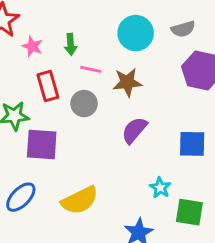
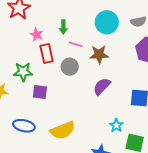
pink star: (32, 46) -> (37, 35), moved
purple square: (42, 145) -> (40, 92), size x0.7
blue ellipse: (21, 197) -> (24, 126), turned 55

